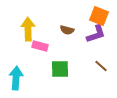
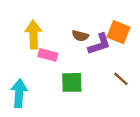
orange square: (99, 16) -> (119, 32), moved
purple L-shape: (96, 34) -> (99, 44), moved

